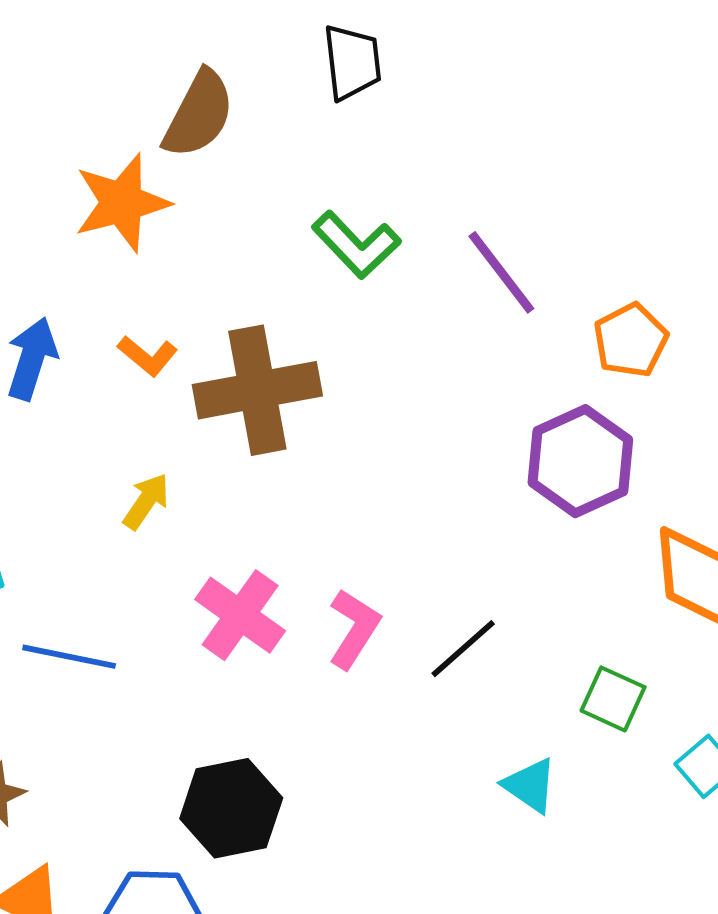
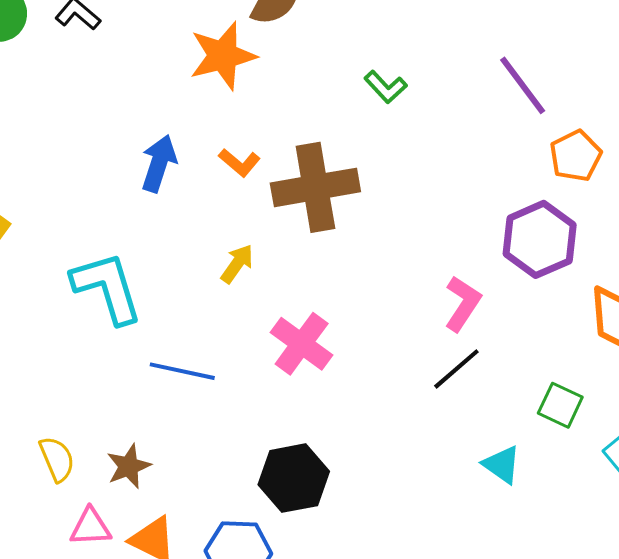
green L-shape: (356, 245) -> (386, 87), size x0.7
purple line: (501, 272) -> (523, 85), moved
pink L-shape: (354, 629) -> (463, 304), moved

